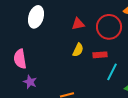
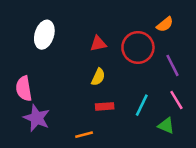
red rectangle: (100, 55) -> (105, 106), moved
purple star: (30, 82) -> (37, 118), size x1.5

